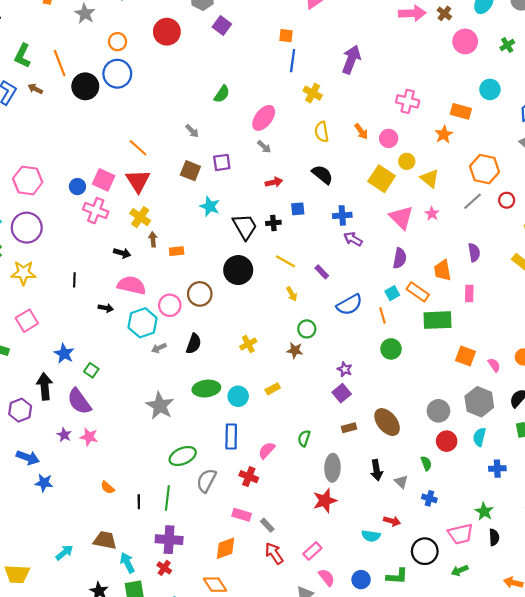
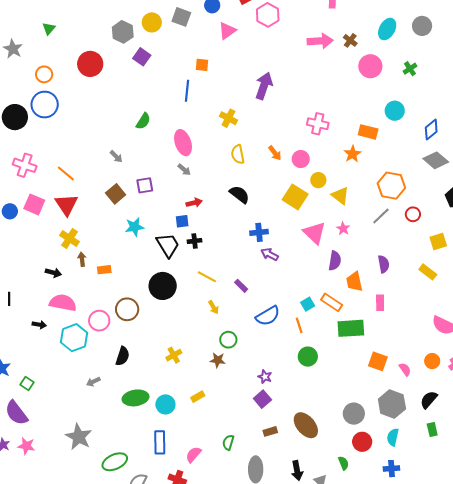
blue line: (293, 61) -> (187, 91), moved
pink ellipse: (264, 118) -> (183, 143), turned -55
brown square: (190, 171) -> (116, 194), turned 30
cyan star: (210, 206) -> (135, 227), turned -30
blue square: (298, 209) -> (182, 221), moved
pink cross: (96, 211) -> (25, 165), moved
purple semicircle: (400, 258) -> (335, 261), moved
gray arrow: (159, 348) -> (93, 382), moved
gray star: (160, 406) -> (79, 437), moved
blue cross: (497, 469) -> (391, 469), moved

